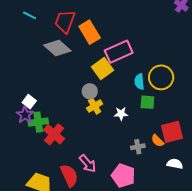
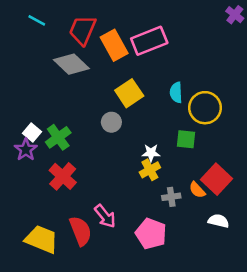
pink rectangle: (119, 52) -> (149, 41), moved
cyan semicircle: (139, 82) -> (176, 92), moved
yellow cross: (95, 106) -> (150, 170), moved
green cross: (38, 122) -> (58, 137), moved, turned -30
red square: (172, 132) -> (217, 179), turned -35

